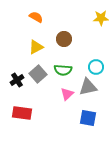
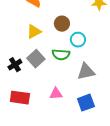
cyan circle: (96, 67) -> (78, 40), moved
pink triangle: (67, 94) -> (56, 94), moved, turned 40
blue square: (88, 118) -> (86, 103), turned -30

